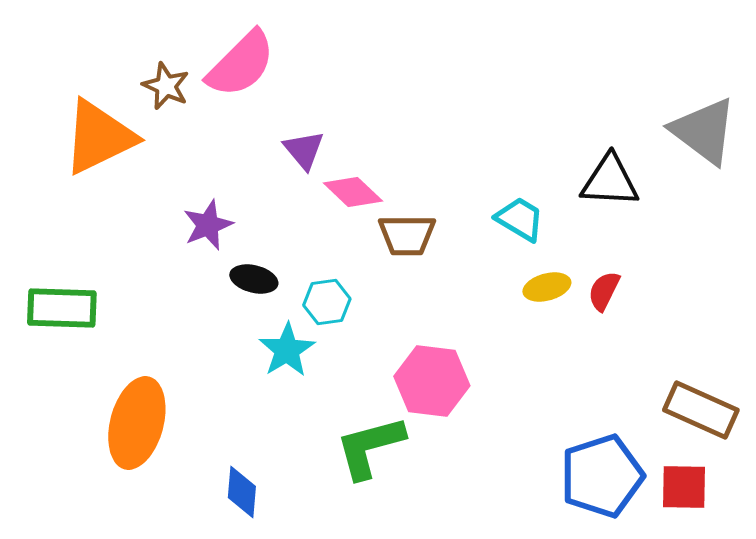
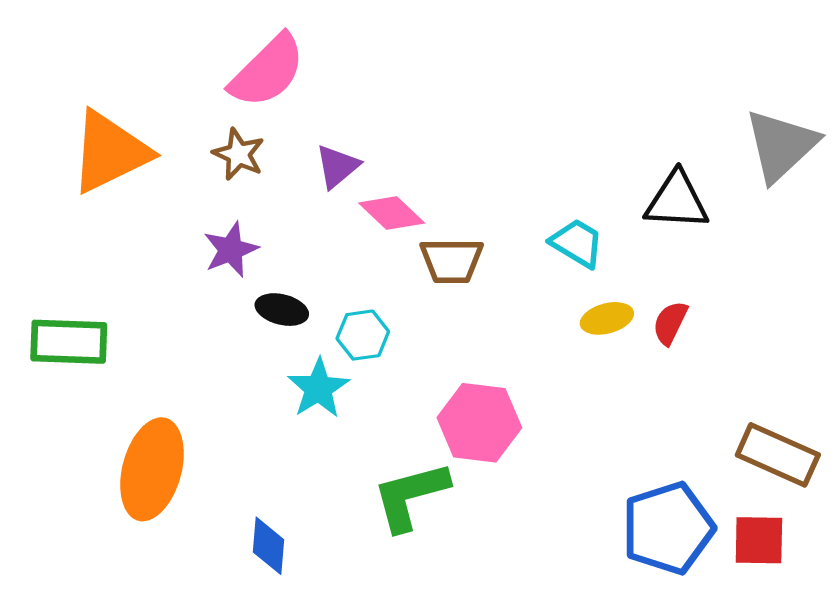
brown star: (166, 86) -> (239, 154), moved
gray triangle: (704, 131) -> (781, 145), turned 40
purple triangle: (304, 150) -> (337, 166), turned 30

